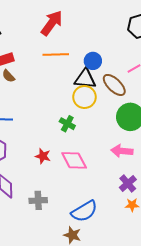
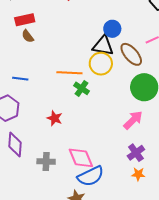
orange line: (56, 54) -> (69, 73), moved
pink arrow: (122, 151) -> (133, 120), turned 125
pink diamond: (74, 160) -> (81, 158), moved

